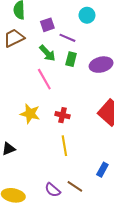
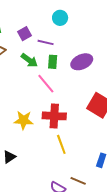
pink line: (44, 79) -> (46, 84), moved
red cross: (63, 115) -> (54, 116), size x1.6

